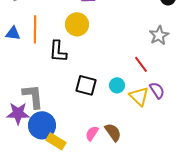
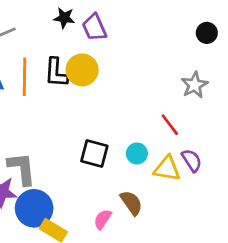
black L-shape: (58, 51) -> (56, 73), moved
yellow triangle: (139, 96) -> (167, 169), turned -35
brown semicircle: (113, 132) -> (131, 203), moved

